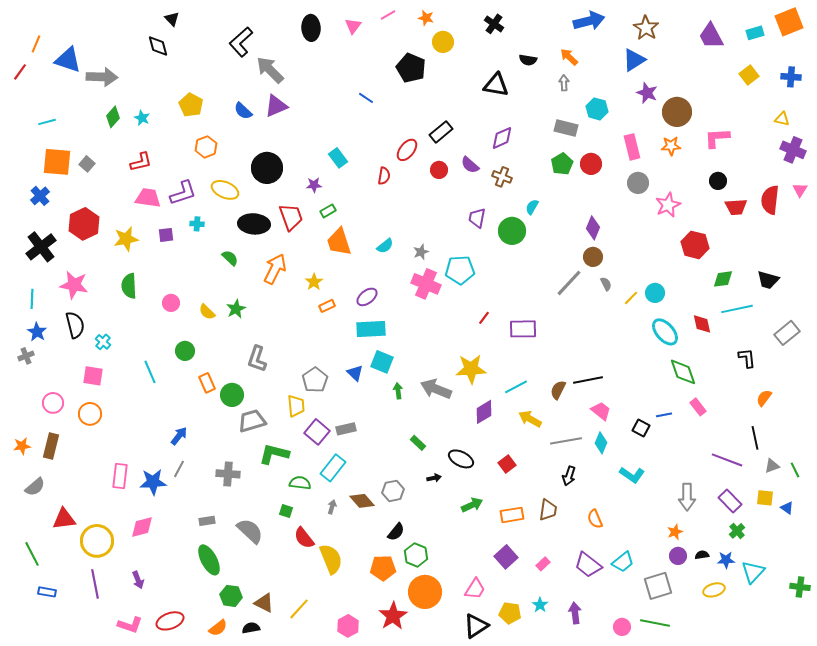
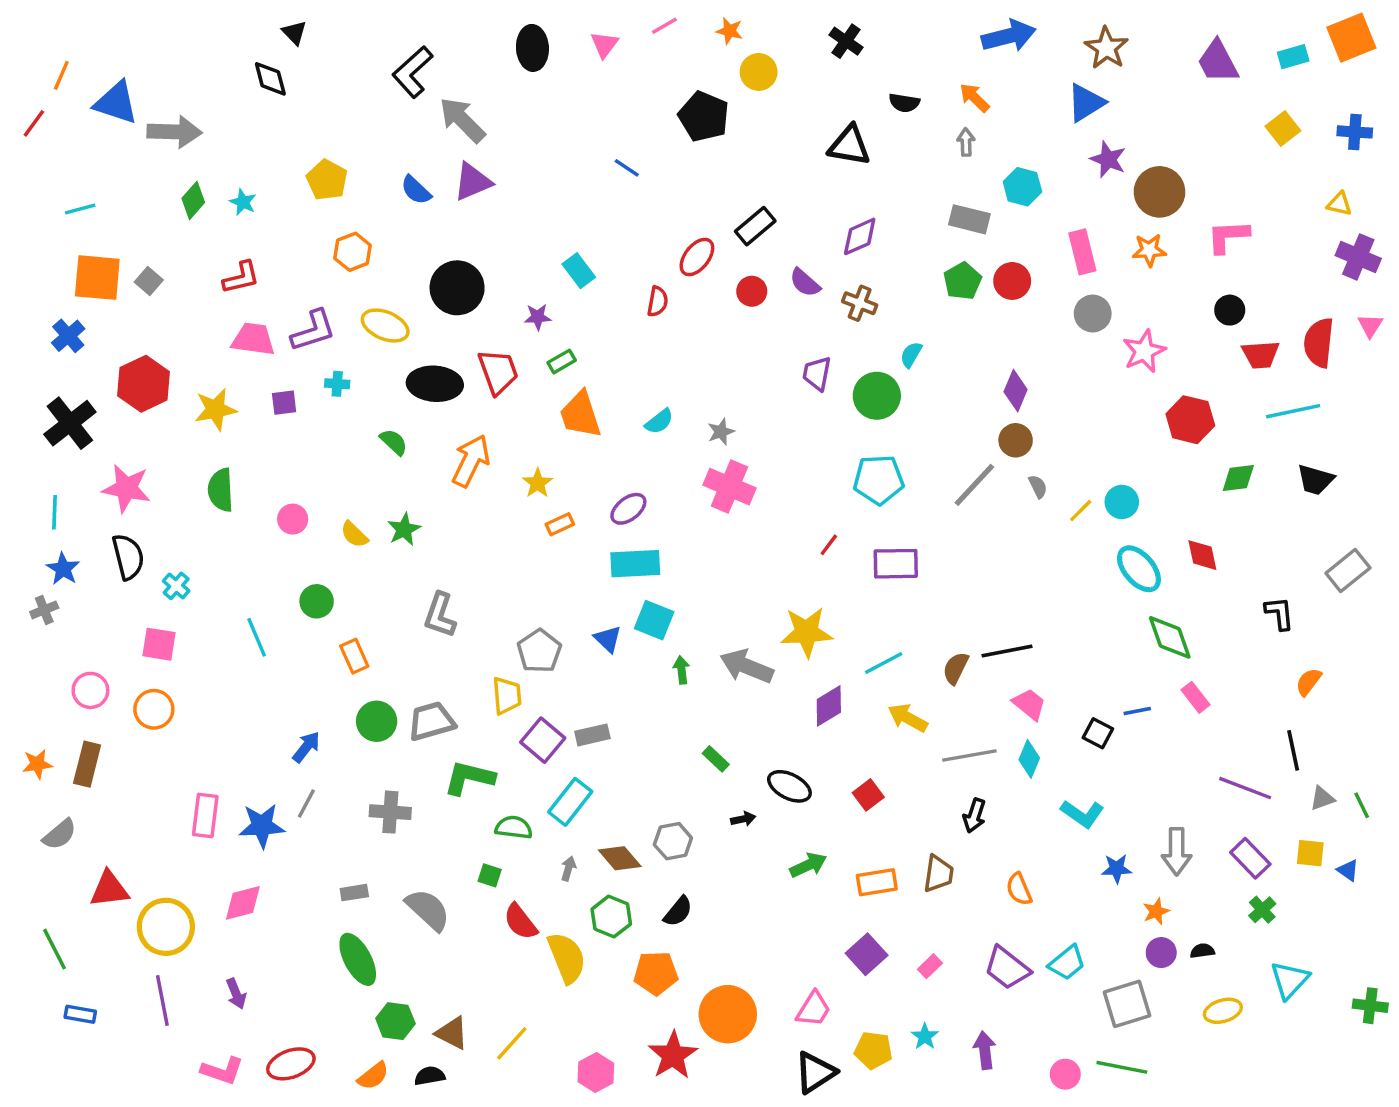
cyan pentagon: (460, 270) -> (879, 480), moved
cyan line: (737, 309) -> (1293, 411), moved
green circle: (232, 395) -> (377, 721), moved
green hexagon: (416, 555) -> (611, 917), moved
blue star: (726, 560) -> (1117, 869), moved

